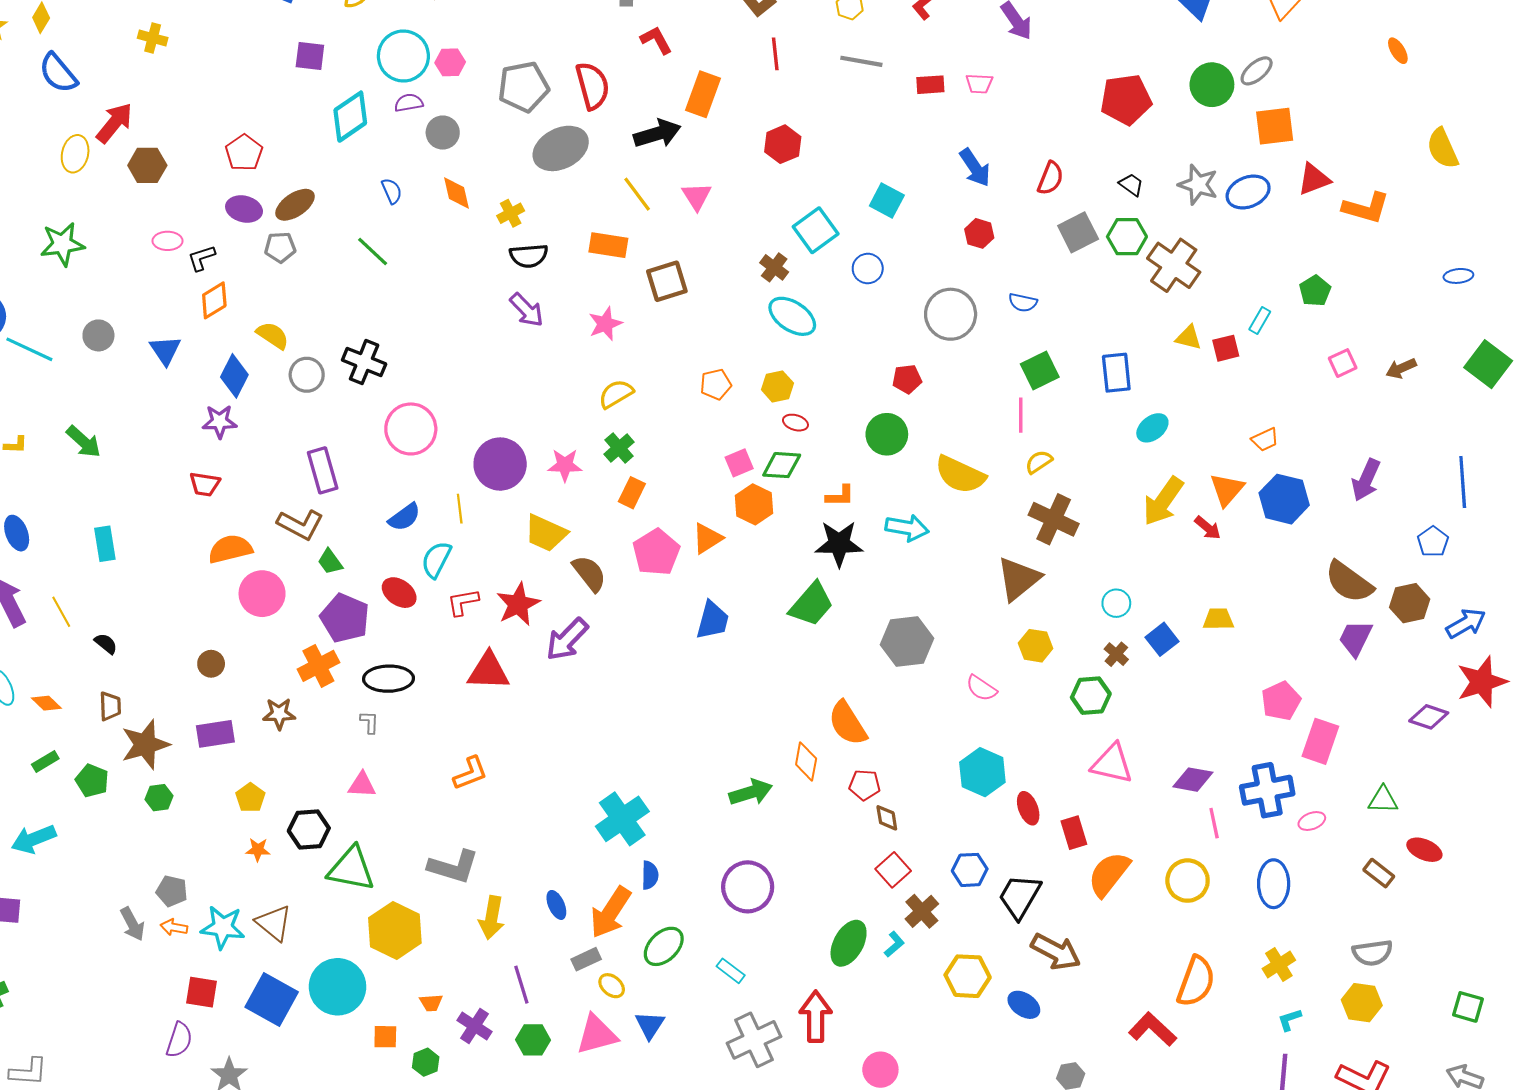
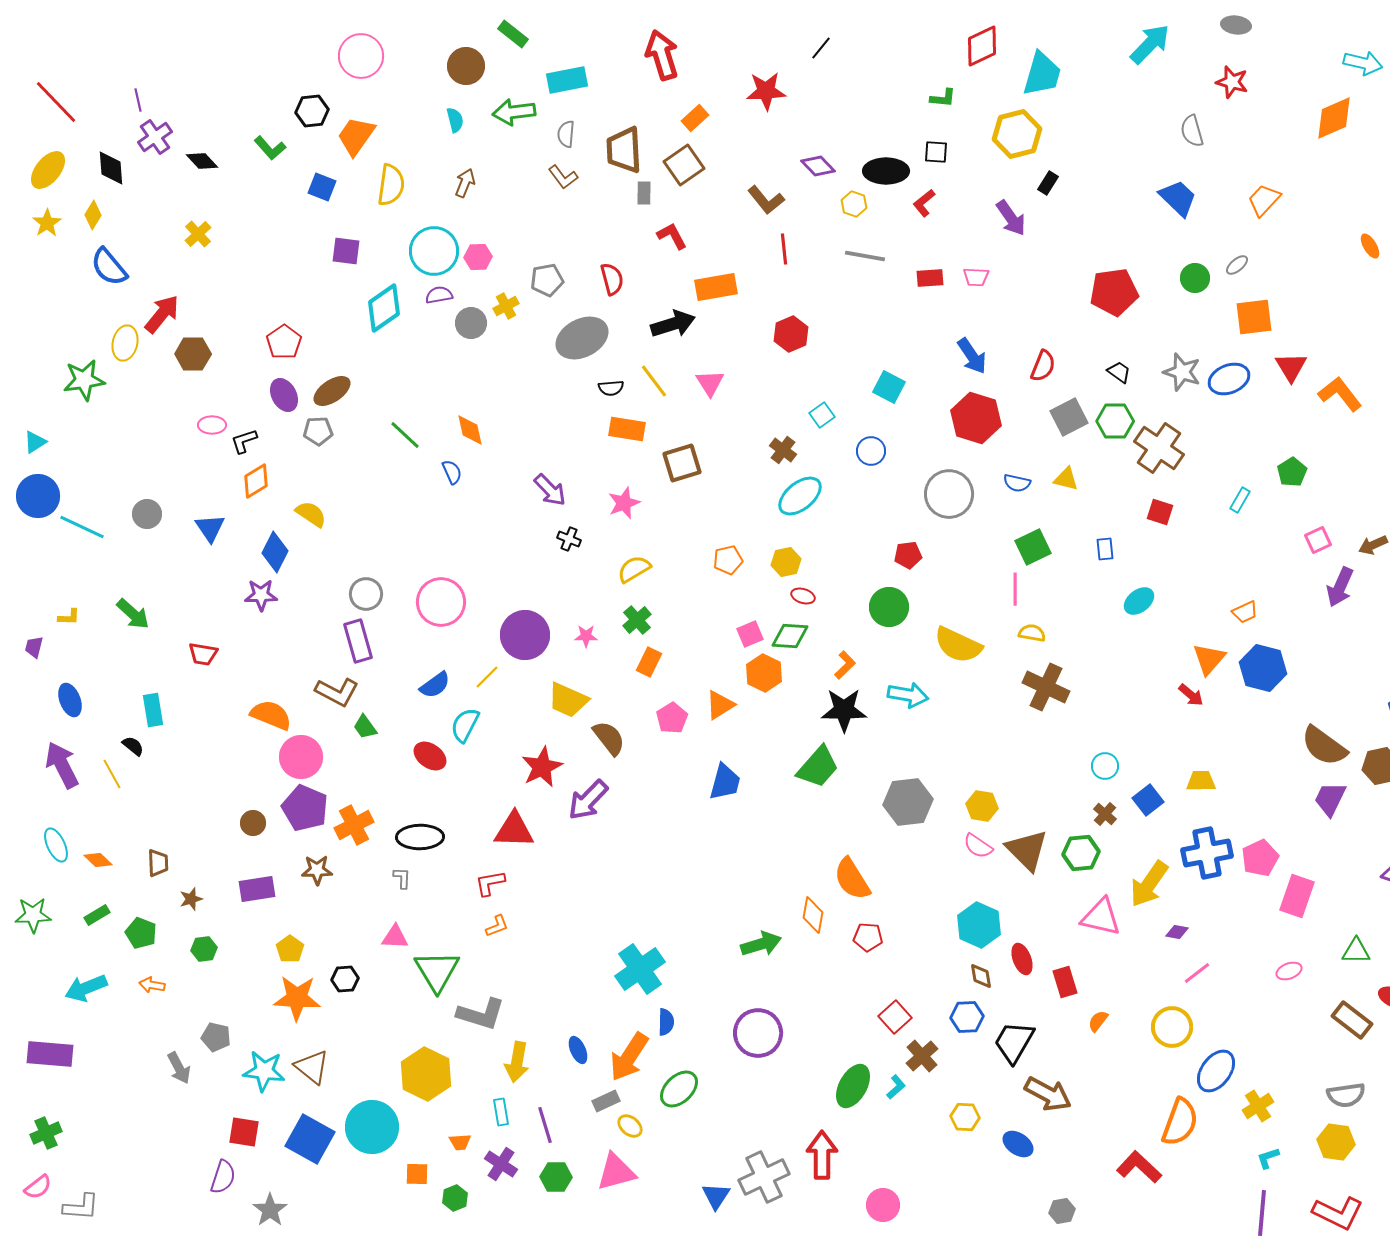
yellow cross: (153, 38) -> (198, 234), turned 32
gray ellipse: (1257, 71) -> (1237, 265), size x0.7
green circle: (1212, 85) -> (1195, 278), size x0.7
red semicircle: (593, 86) -> (612, 279), size x0.7
gray pentagon: (523, 87) -> (547, 280), size x0.7
orange rectangle: (703, 94) -> (716, 287), turned 60
red triangle: (1314, 179) -> (1291, 367), turned -40
blue semicircle: (392, 191) -> (452, 472), moved
orange diamond: (457, 193) -> (470, 430), moved
orange L-shape: (1366, 208) -> (1340, 394), turned -144
purple ellipse: (244, 209) -> (284, 395), turned 48
yellow cross: (511, 213) -> (506, 306), moved
cyan square: (816, 230) -> (822, 415), size x0.6
red hexagon: (979, 233) -> (976, 418), size x1.8
green star: (62, 244) -> (84, 380), moved
black semicircle: (529, 256) -> (611, 388), moved, size x0.7
cyan ellipse: (792, 316) -> (800, 496), turned -72
yellow triangle: (1189, 338) -> (1066, 479), moved
red square: (1226, 348) -> (1160, 512), moved, turned 32
black cross: (364, 362) -> (569, 539), moved, size x0.6
blue rectangle: (1116, 373) -> (1105, 549), size x0.6
gray circle: (307, 375) -> (366, 594), moved
yellow semicircle: (1039, 462) -> (1032, 633), turned 44
pink star: (565, 465) -> (586, 636), size x0.7
purple arrow: (1366, 480) -> (1340, 587), moved
red trapezoid: (205, 484) -> (203, 654), moved
orange L-shape: (840, 496) -> (845, 665), turned -44
yellow arrow: (1163, 501) -> (1149, 884), moved
yellow line: (460, 509) -> (487, 677), turned 52
orange semicircle: (230, 549) -> (271, 715), turned 36
pink pentagon: (656, 552) -> (672, 718), size x0.7
brown triangle: (1019, 579) -> (1027, 850), moved, turned -36
red L-shape: (463, 602) -> (490, 883), moved
purple pentagon: (345, 618) -> (305, 808), moved
black semicircle: (106, 644) -> (133, 746), moved
yellow hexagon: (1036, 646) -> (982, 806), moved
brown star: (145, 745) -> (191, 899), size x0.5
orange L-shape: (470, 773) -> (497, 926), size x0.7
purple diamond: (1193, 780) -> (1177, 932), size x0.6
blue cross: (1267, 790) -> (1207, 853), moved
brown diamond: (887, 818) -> (981, 976), moved
pink line: (1214, 823) -> (1197, 973), turned 64
black hexagon: (309, 830) -> (345, 979), size x0.7
orange star: (258, 850) -> (297, 998), size x2.0
green triangle: (351, 869) -> (437, 971), moved, turned 48
brown rectangle: (1379, 873) -> (1352, 1020), size x1.4
orange semicircle: (1109, 874) -> (1098, 1021), size x0.5
blue ellipse: (1274, 884) -> (1216, 1071), moved, turned 36
orange arrow: (174, 927) -> (152, 985), moved
cyan rectangle: (731, 971) -> (501, 1112), moved, turned 44
yellow hexagon: (968, 976) -> (965, 1117), size x0.7
blue triangle: (650, 1025) -> (716, 1196), moved

